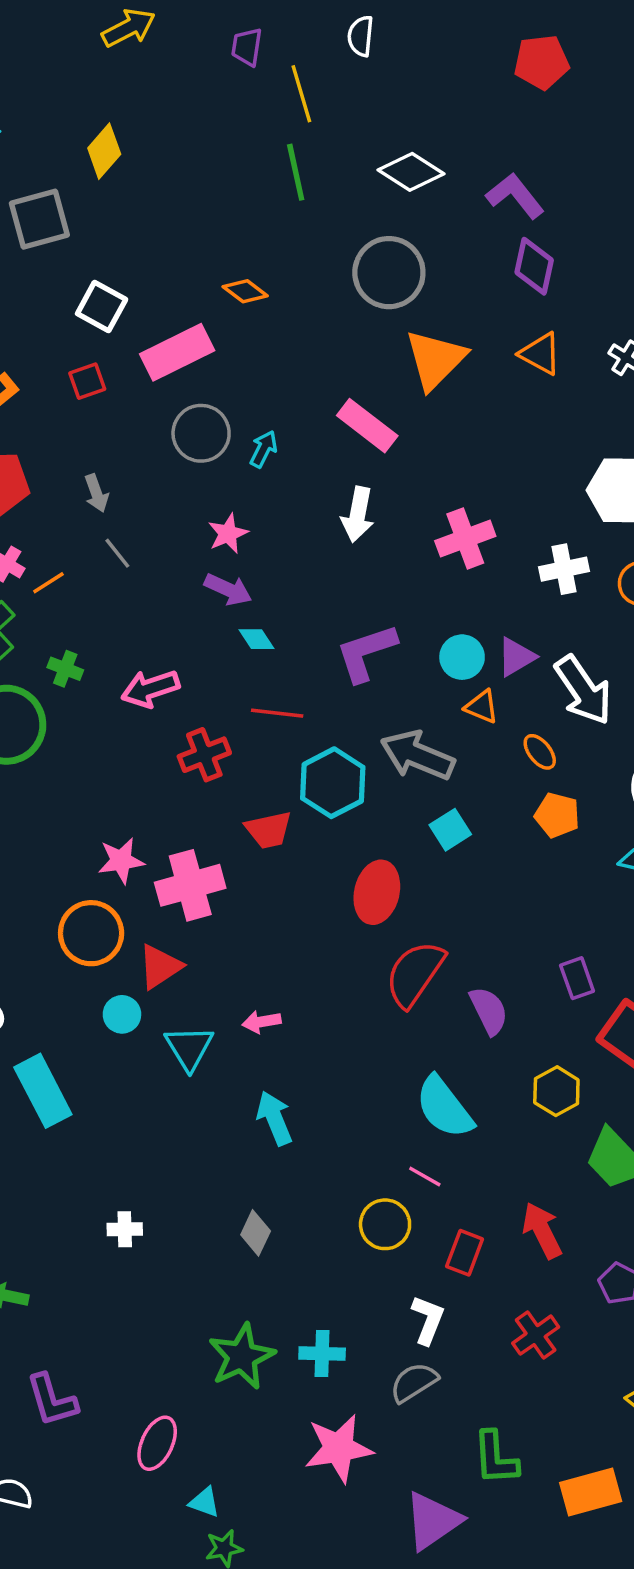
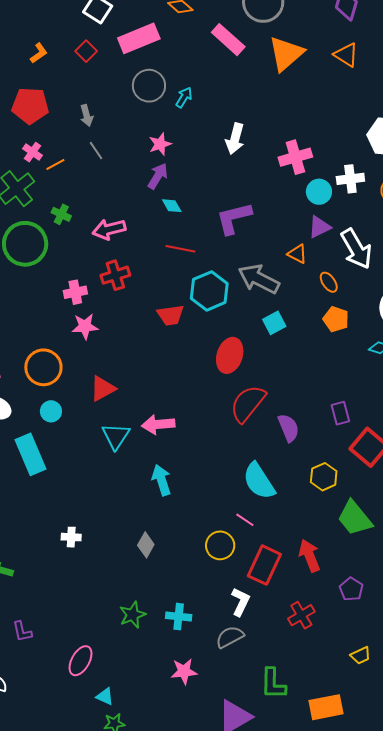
red square: (87, 381) -> (86, 51), turned -30
pink rectangle: (367, 426) -> (228, 40), moved
purple arrow: (228, 589) -> (158, 176), turned -88
cyan circle: (462, 657) -> (319, 192), moved
red cross: (204, 755) -> (115, 275), moved
pink cross: (190, 885) -> (75, 292), moved, size x0.6
orange circle: (91, 933) -> (43, 367), moved
cyan circle: (122, 1014) -> (51, 411), moved
pink arrow: (261, 1022) -> (158, 424), size x1.5
red rectangle: (465, 1253) -> (264, 565), size x1.5
green star: (242, 1357) -> (133, 615), size x0.7
purple L-shape: (52, 1400) -> (22, 632), size x0.7
pink star: (339, 1448) -> (184, 671), size x0.7

